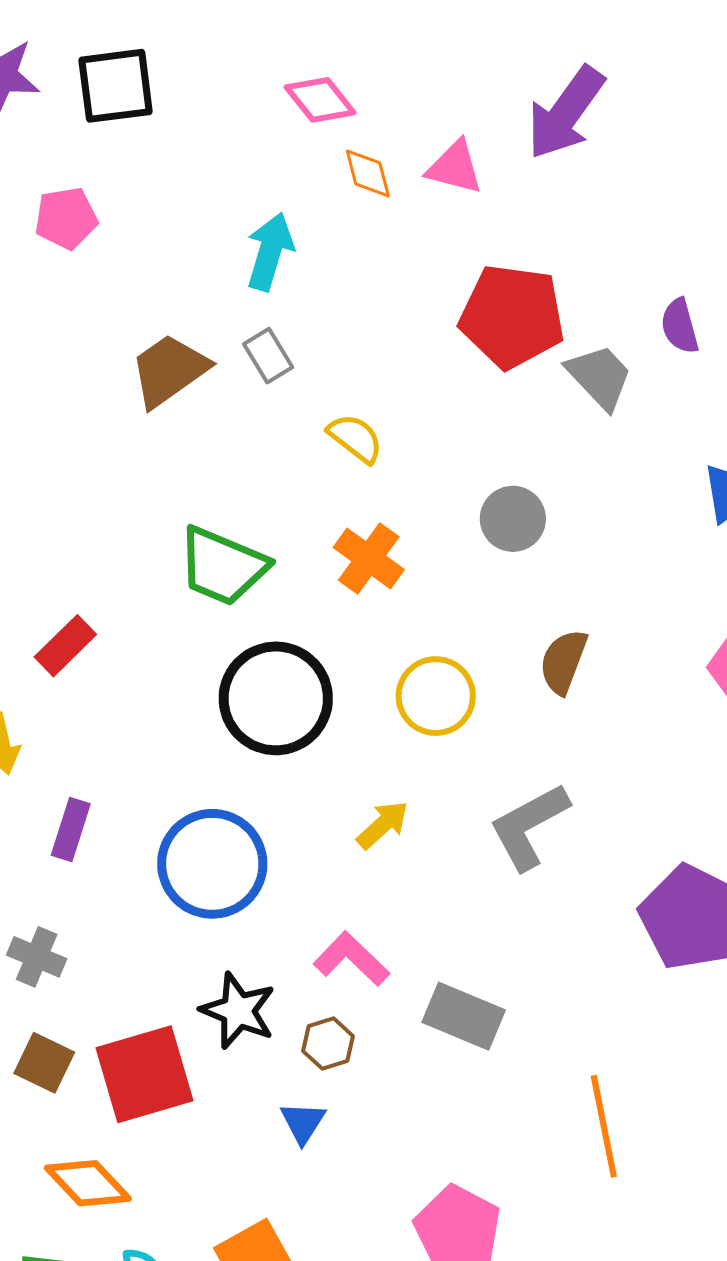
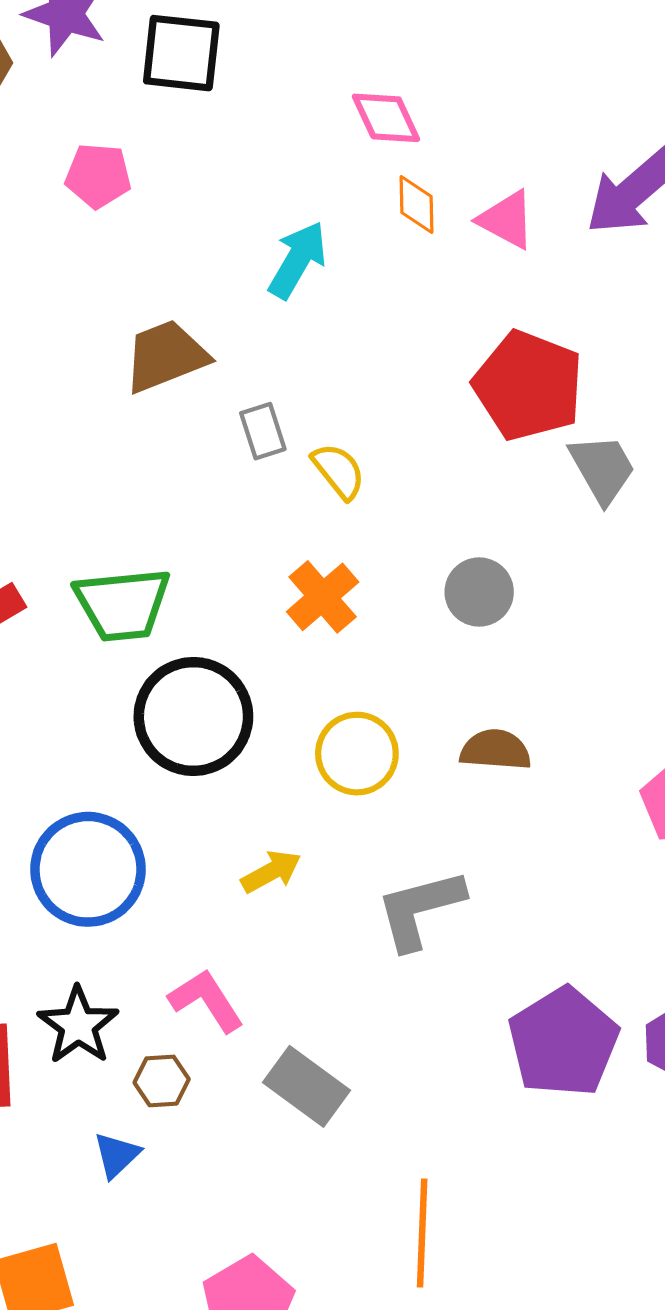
gray rectangle: (268, 356) -> (263, 431), moved
green trapezoid: (223, 566) -> (123, 604), moved, turned -42
brown semicircle: (563, 662) -> (495, 750), turned 60

